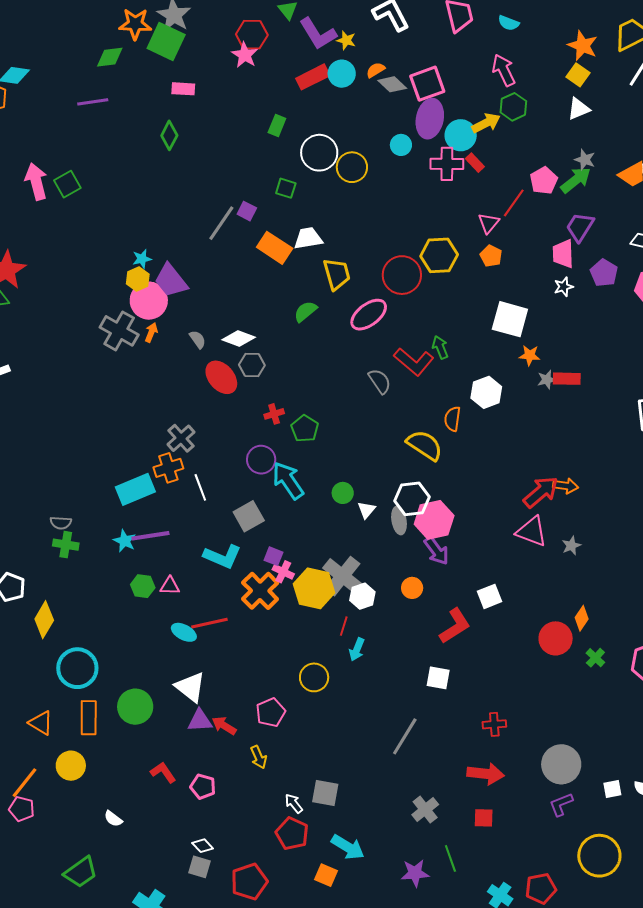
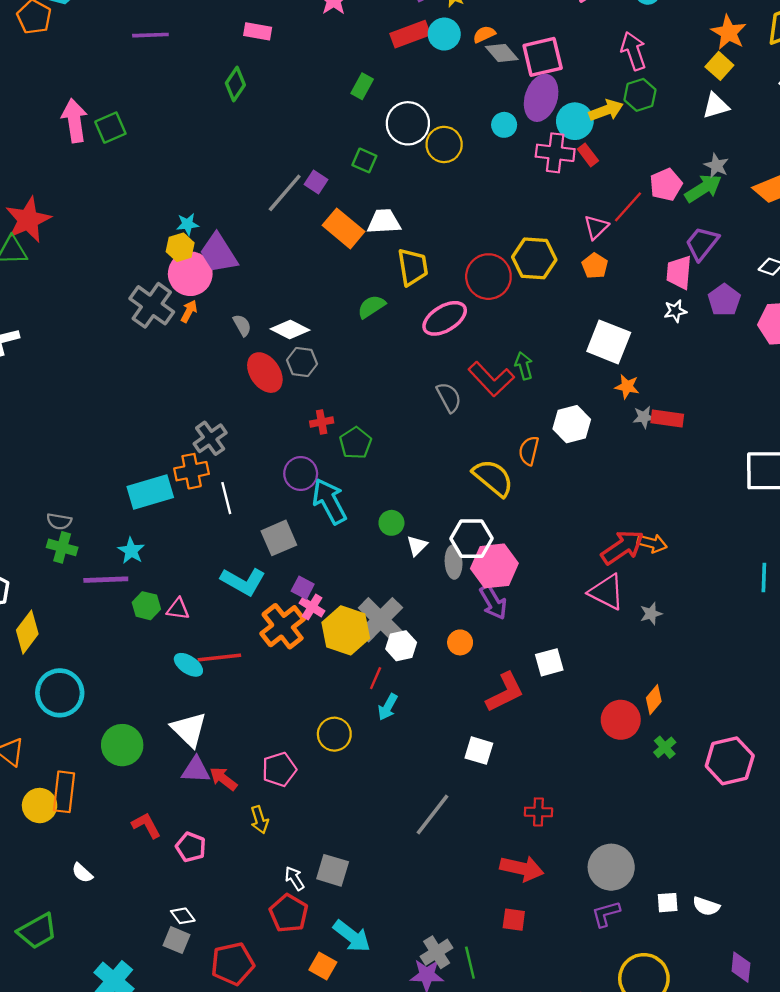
purple line: (150, 536) -> (106, 580), moved
orange rectangle: (89, 718) -> (64, 792), moved
gray cross: (425, 810) -> (437, 952), moved

